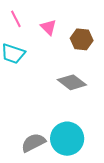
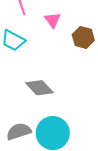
gray diamond: (72, 82) -> (39, 88), moved

